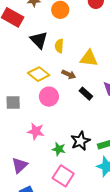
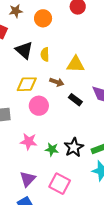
yellow diamond: (39, 74) -> (27, 84), turned -35
green star: (59, 149) -> (52, 149), moved
purple triangle: (20, 165) -> (28, 179), moved

